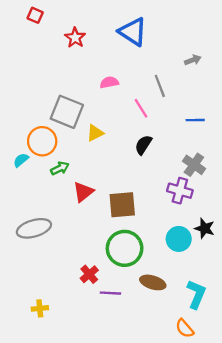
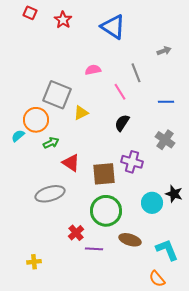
red star: (75, 38) -> (63, 20), moved
purple cross: (180, 191) -> (132, 162), moved
red triangle: (83, 192) -> (71, 163), turned -48
gray ellipse: (34, 228) -> (50, 194), moved
cyan L-shape: (196, 294) -> (167, 250), turned -45

